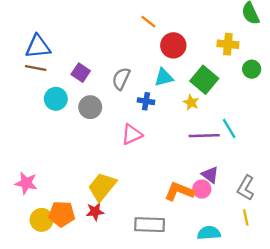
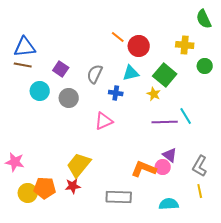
orange line: (148, 22) -> (118, 37), moved

